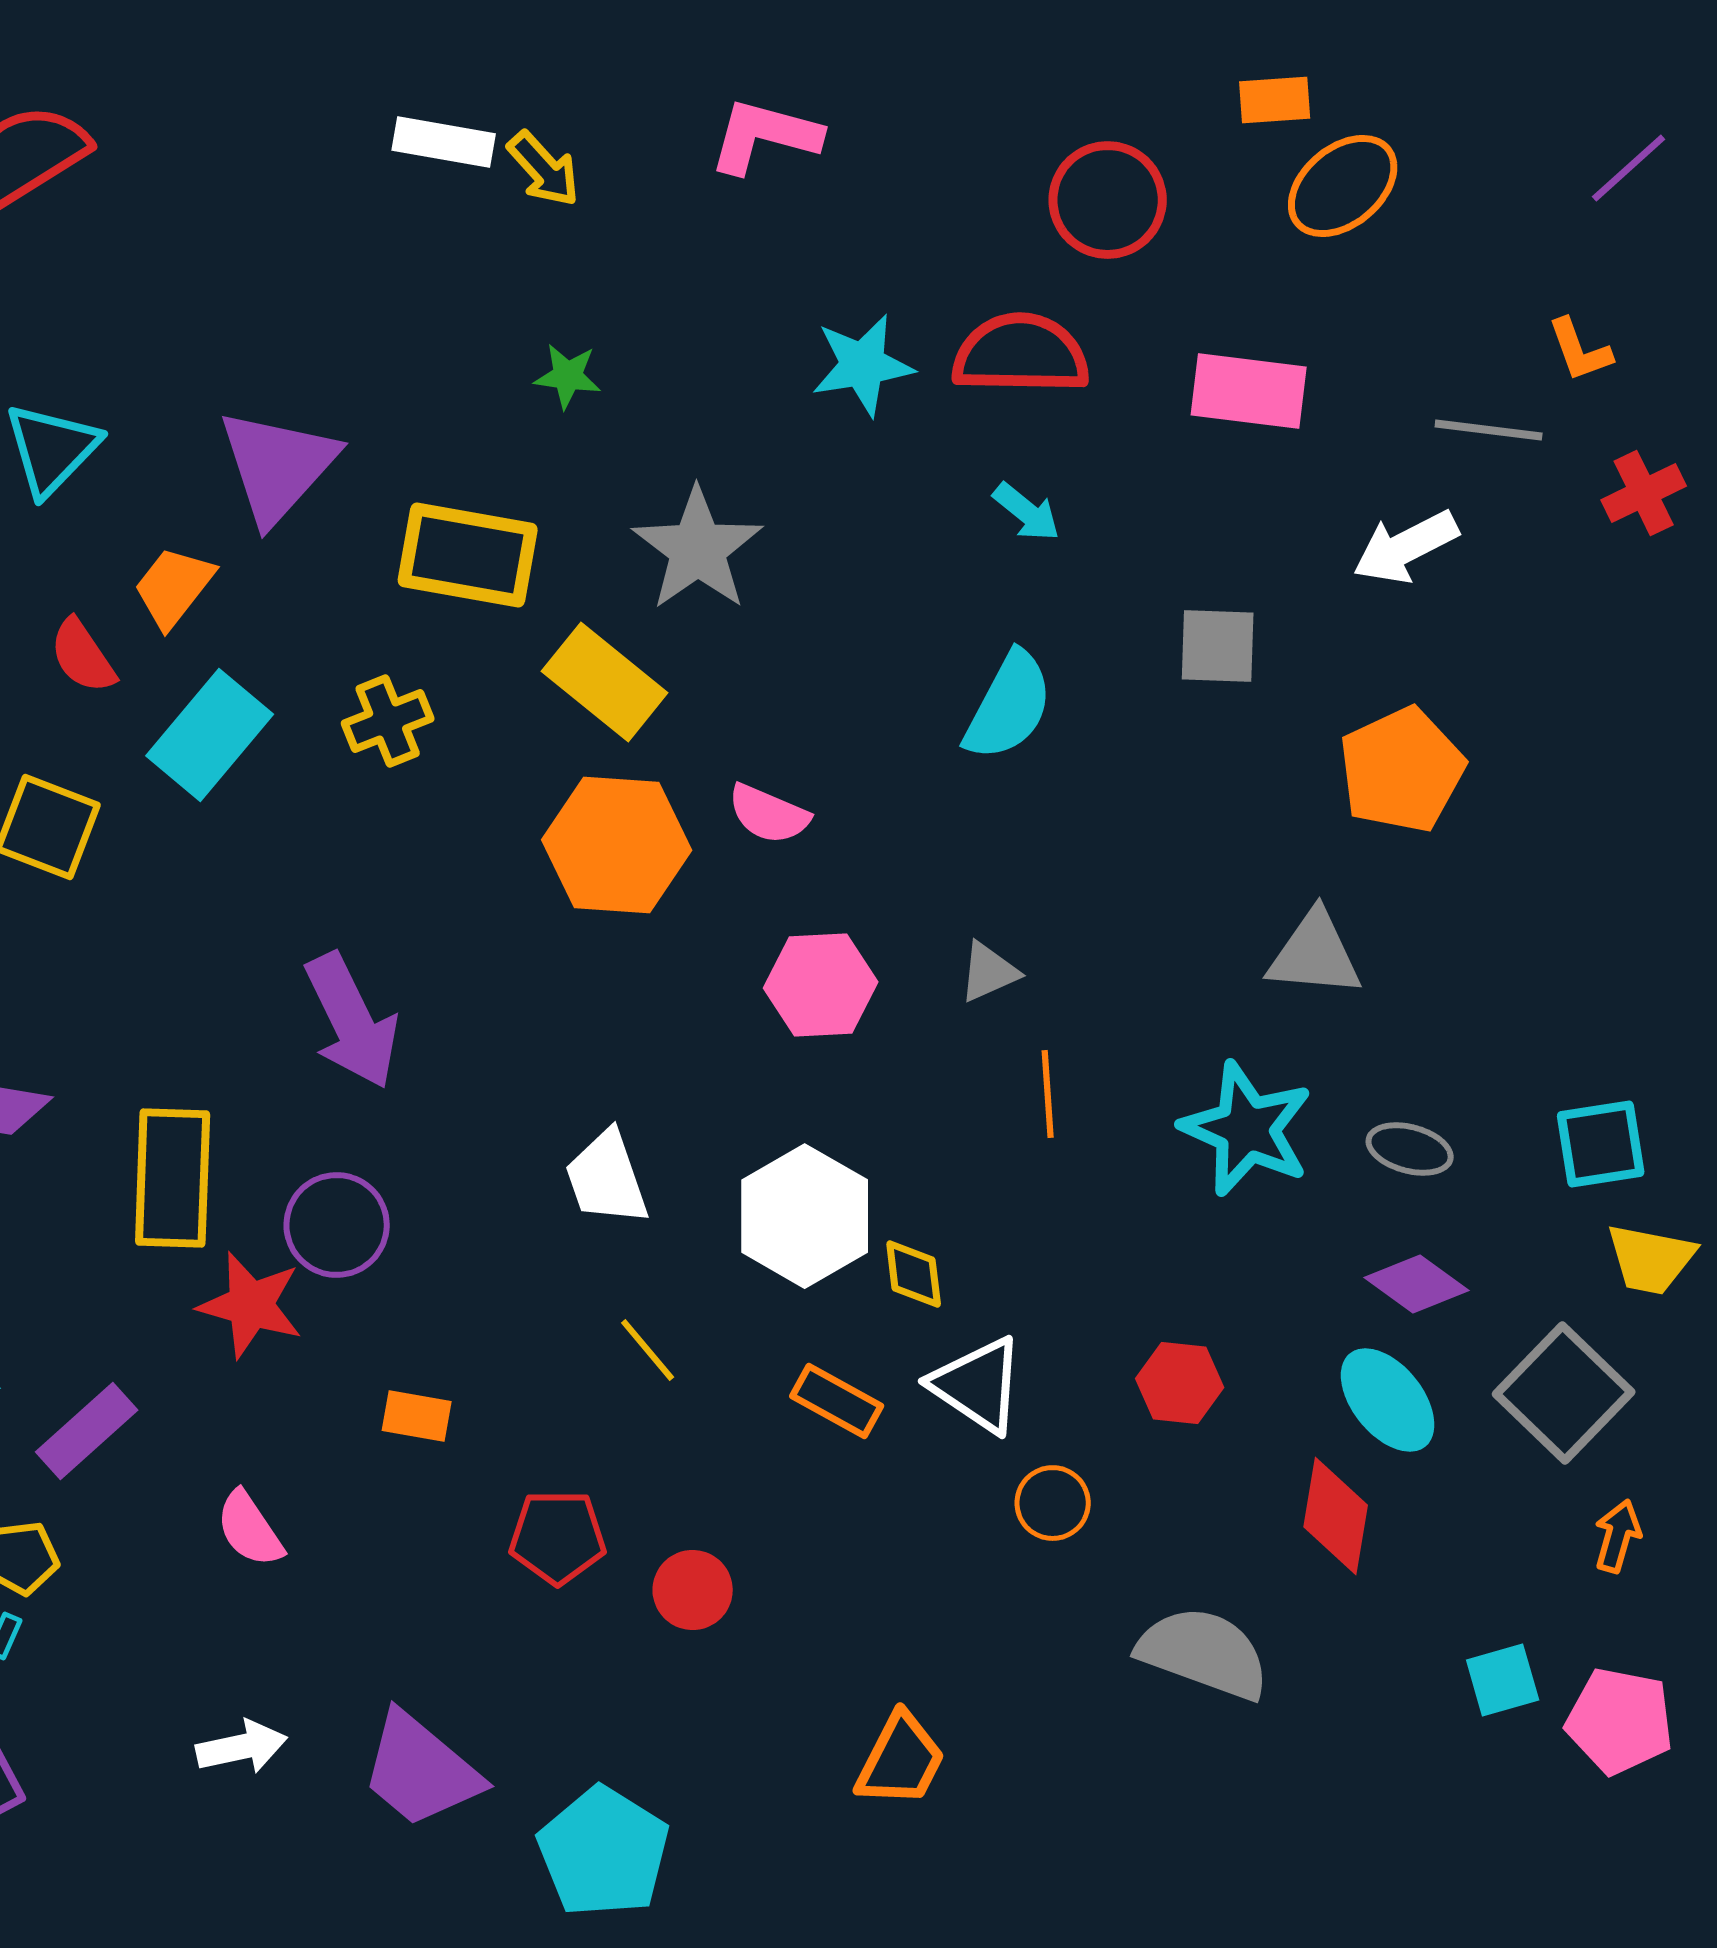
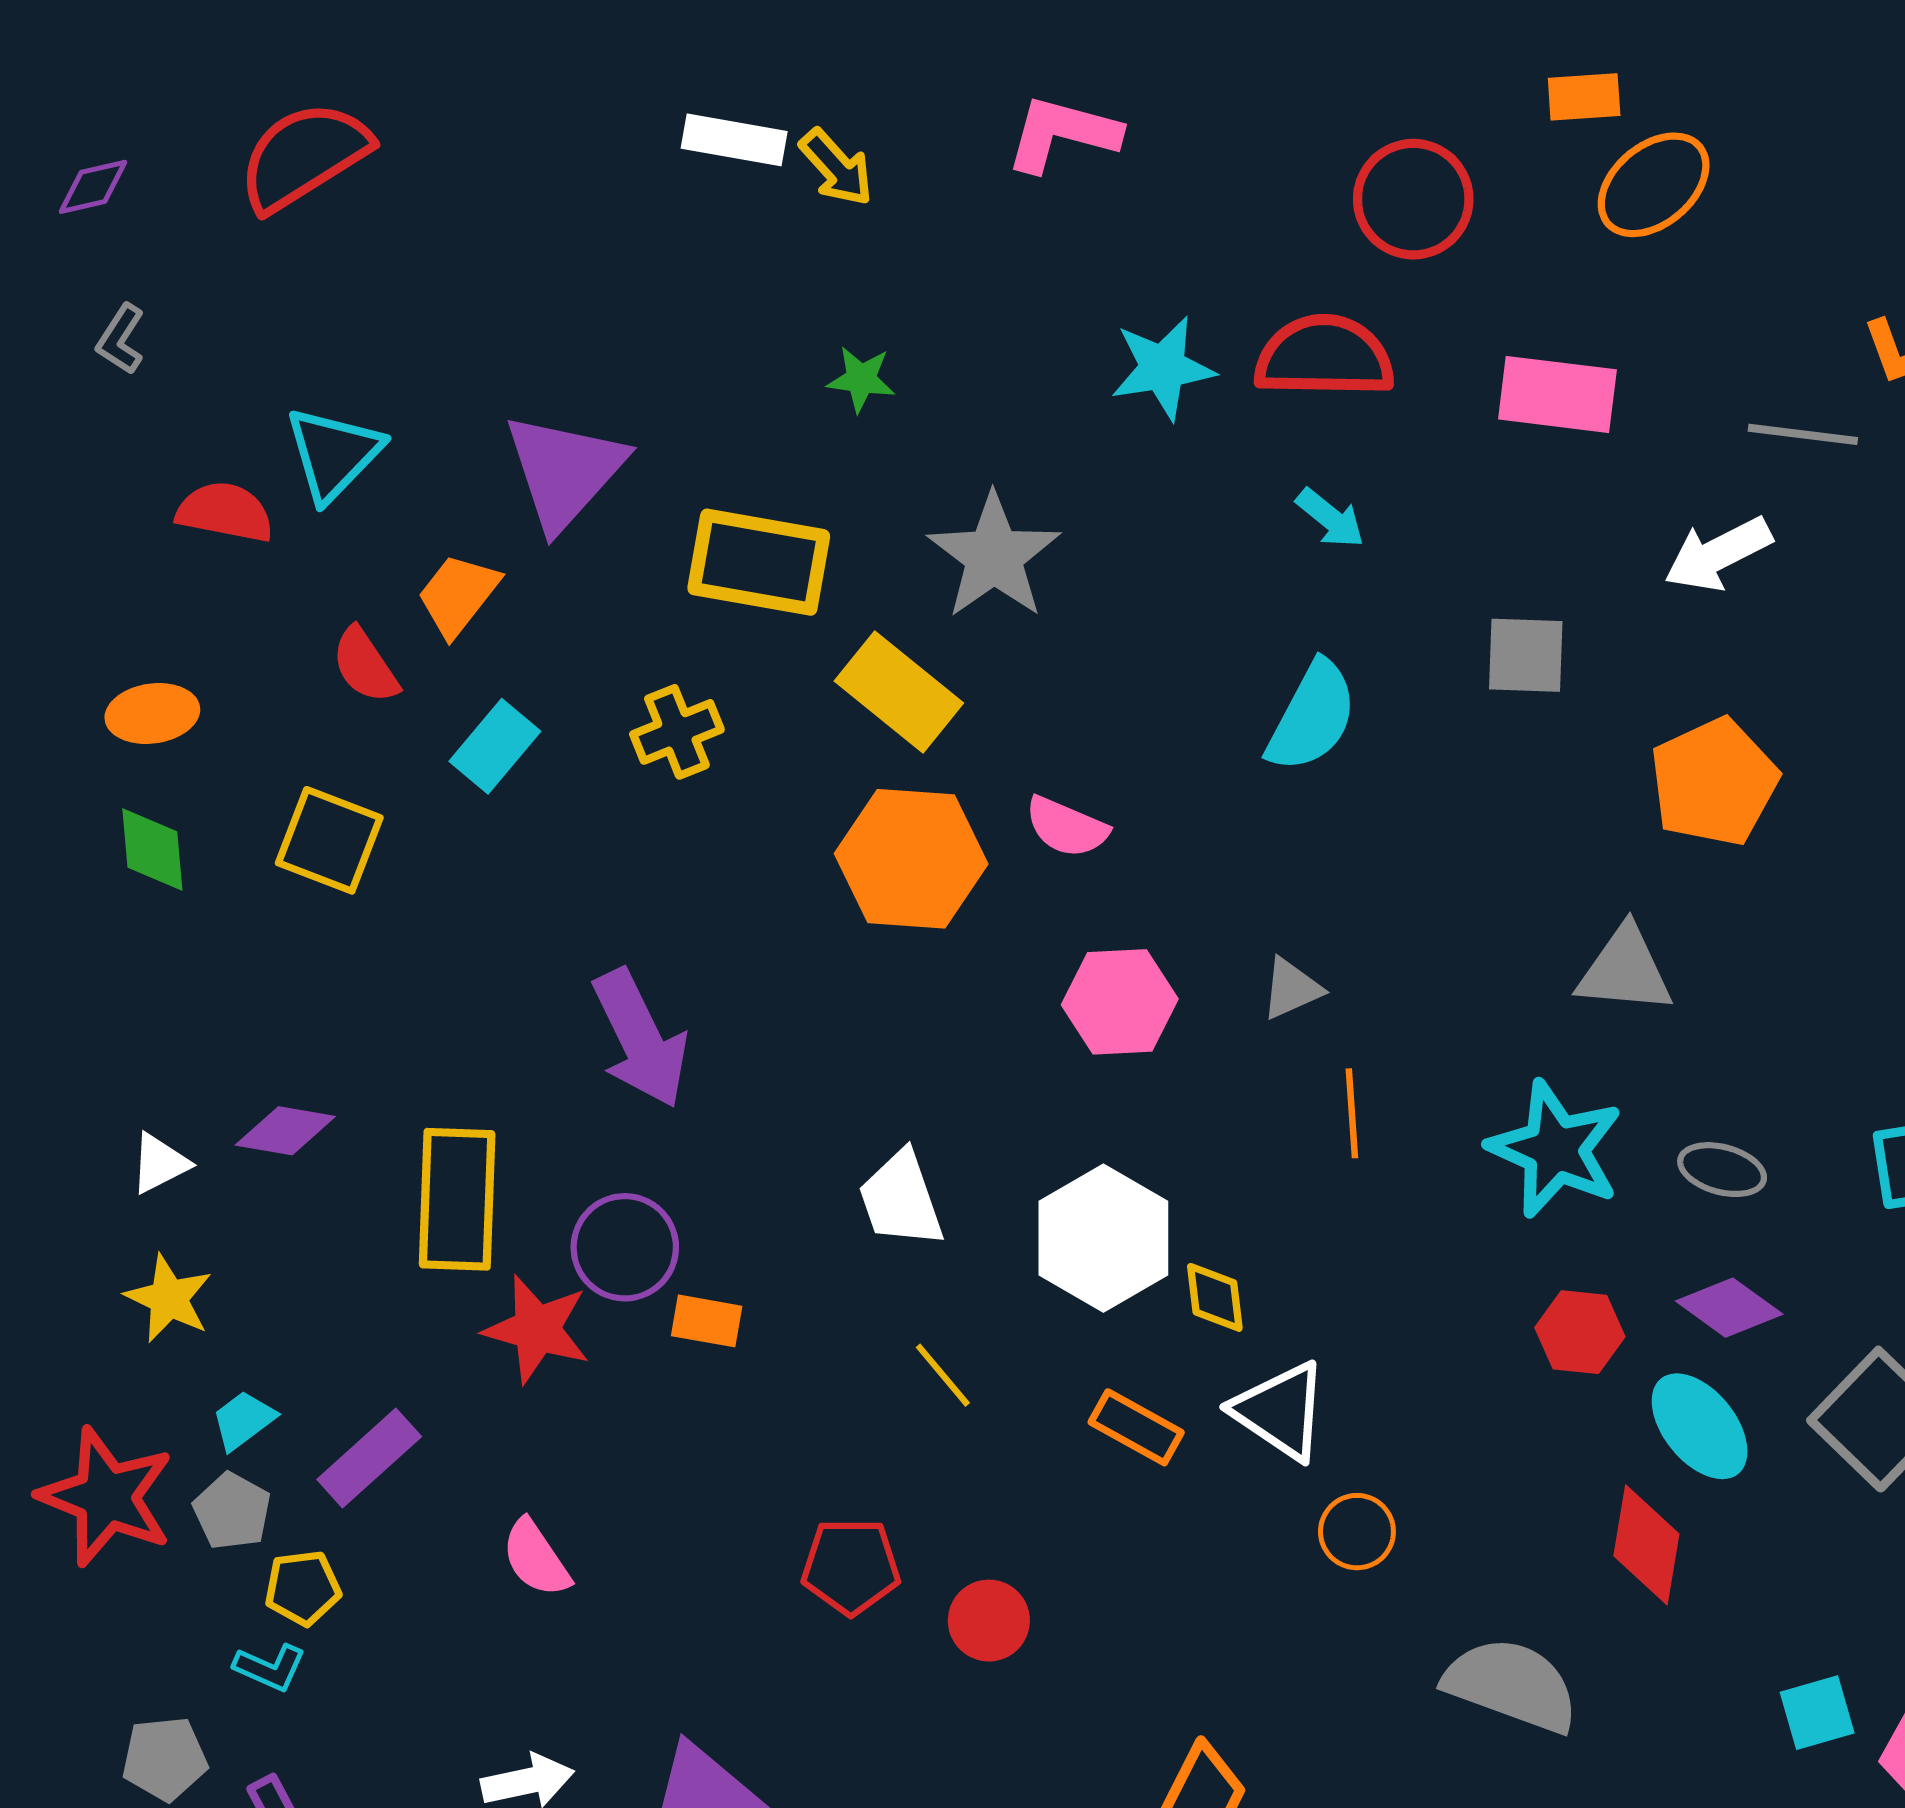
cyan rectangle: (210, 735) -> (495, 746), size x0.7
red hexagon: (1180, 1383) -> (1580, 1332), moved
orange rectangle: (417, 1416) -> (707, 1321), moved

